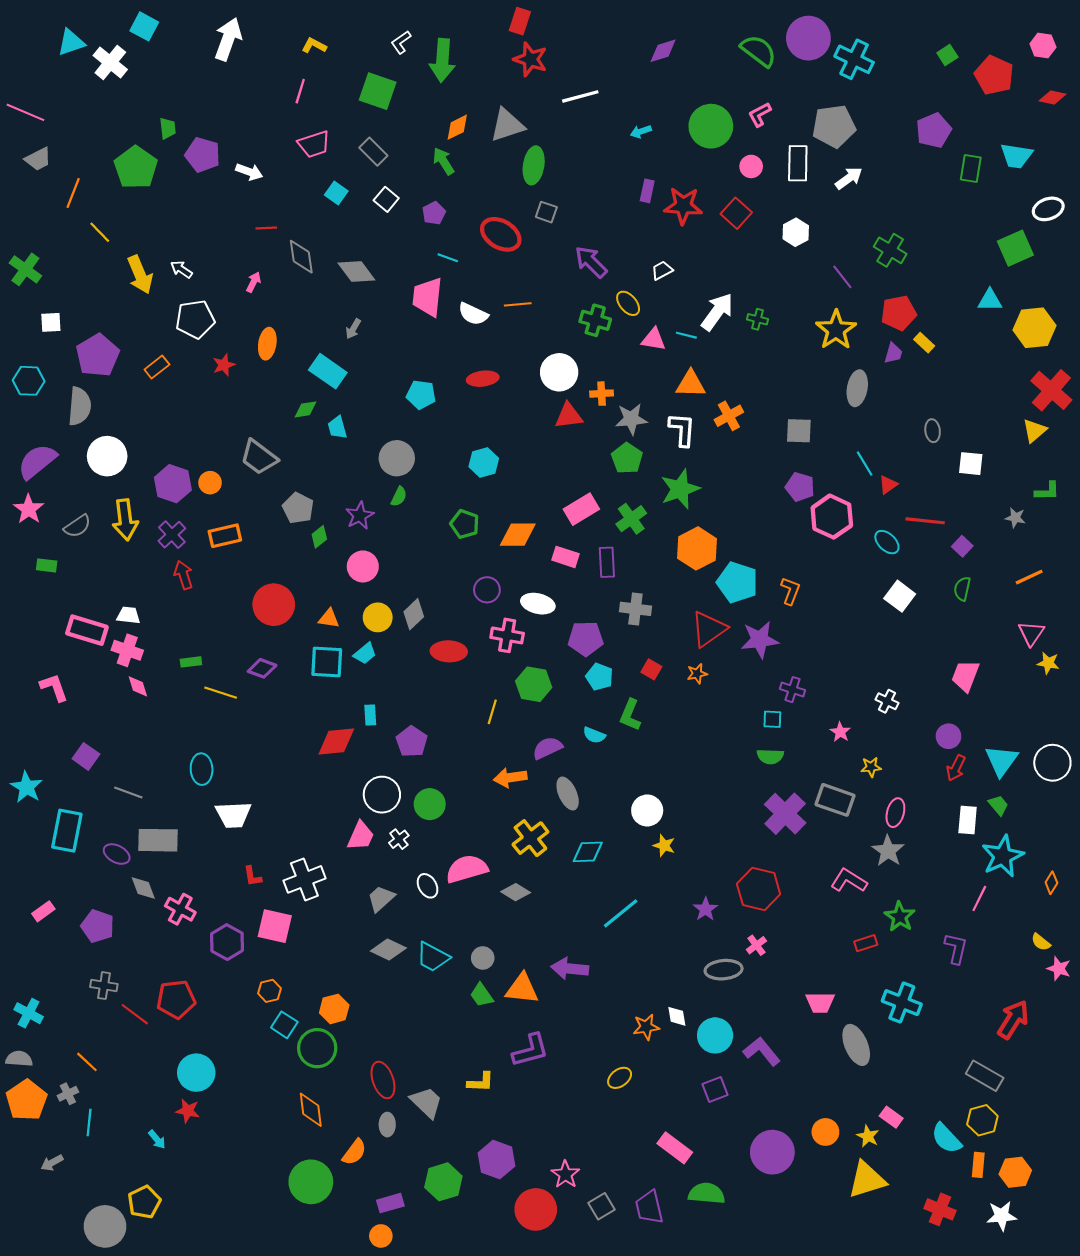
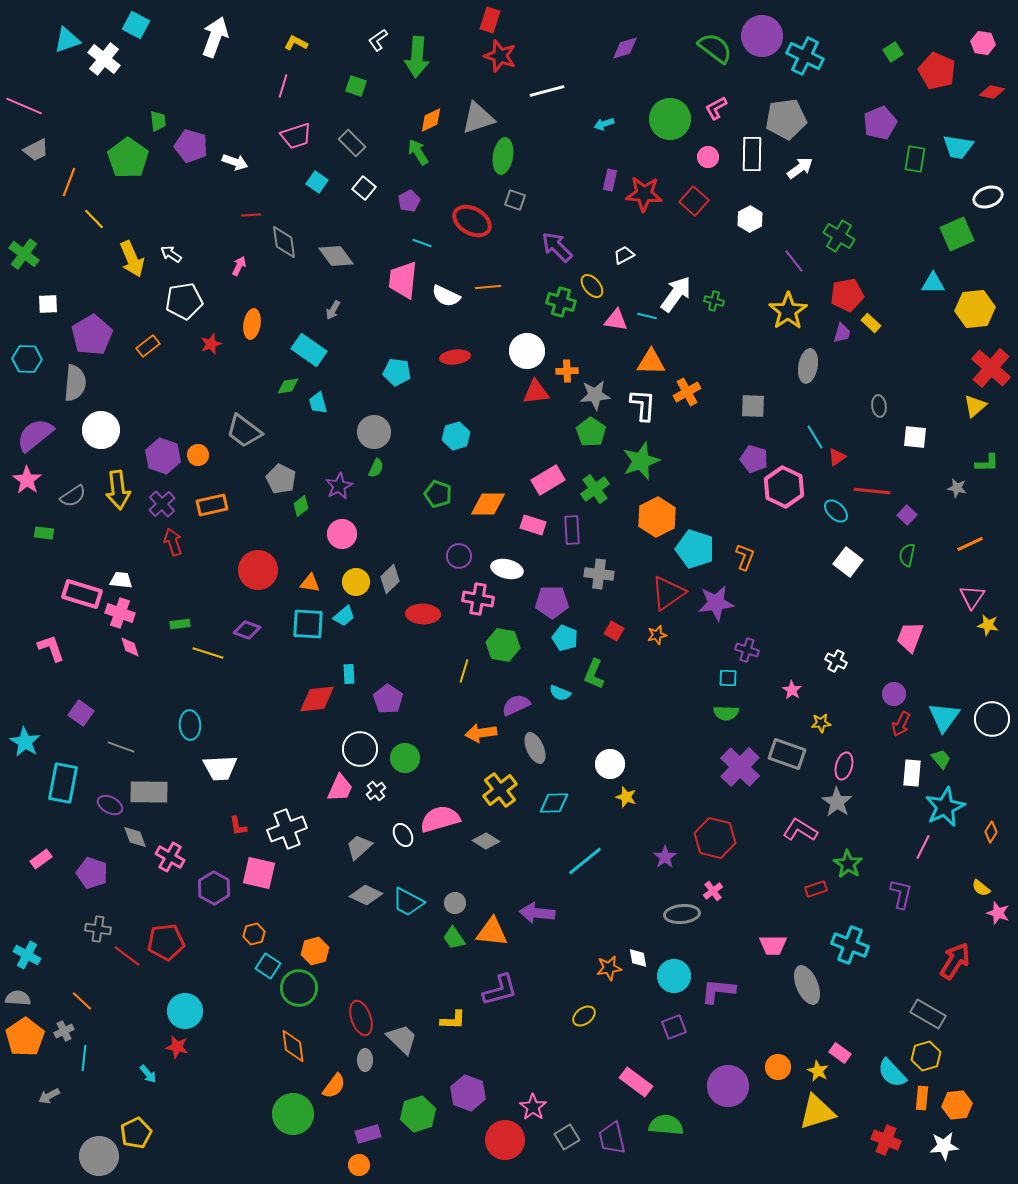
green square: (378, 91) -> (356, 86), size x0.6
purple L-shape: (762, 1051) -> (718, 991), turned -45

